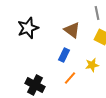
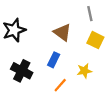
black cross: (35, 85) -> (22, 71), moved

